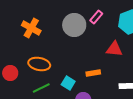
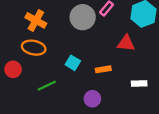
orange ellipse: (39, 64) -> (34, 48), moved
cyan square: (68, 83) -> (73, 63), moved

